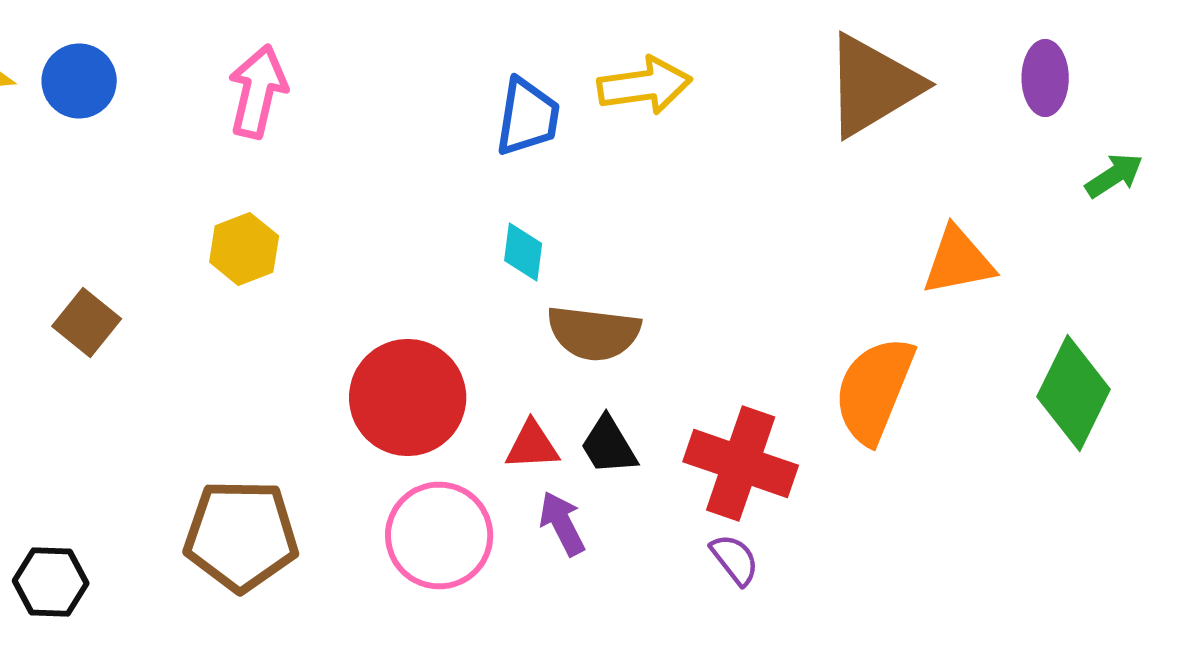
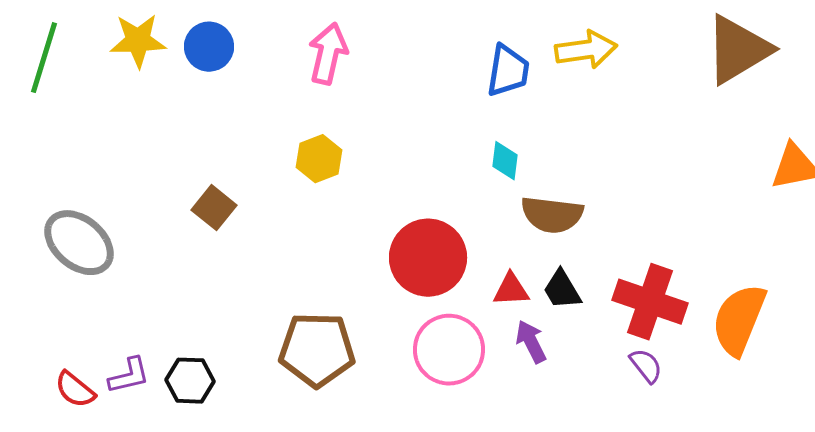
orange semicircle: (874, 390) -> (739, 320), moved

